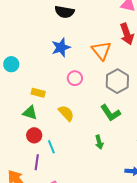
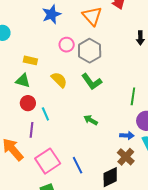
gray hexagon: (117, 81) -> (90, 51), moved
green L-shape: (110, 113) -> (92, 82), moved
green arrow: (99, 142) -> (91, 120), moved, turned 136

